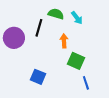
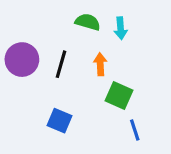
cyan arrow: (77, 18) -> (121, 28), turned 32
black line: (39, 28) -> (61, 64), moved

